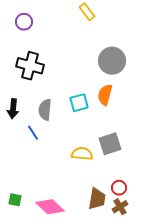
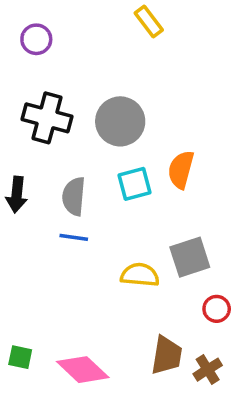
gray circle: (112, 61) -> (120, 121), moved
blue line: (33, 133) -> (74, 237), moved, turned -49
red circle: (119, 188) -> (217, 309), moved

